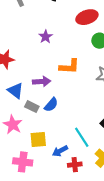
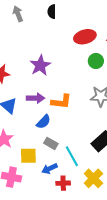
purple star: (46, 37) -> (40, 65), moved, size x1.5
orange L-shape: (69, 66) -> (61, 102), moved
gray rectangle: (32, 107) -> (51, 143), moved

